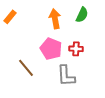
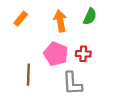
orange rectangle: (10, 17) -> (21, 19), moved
brown line: (26, 68) -> (28, 75), turned 42

